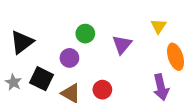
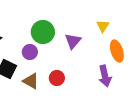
green circle: (85, 34) -> (43, 32), size x1.5

